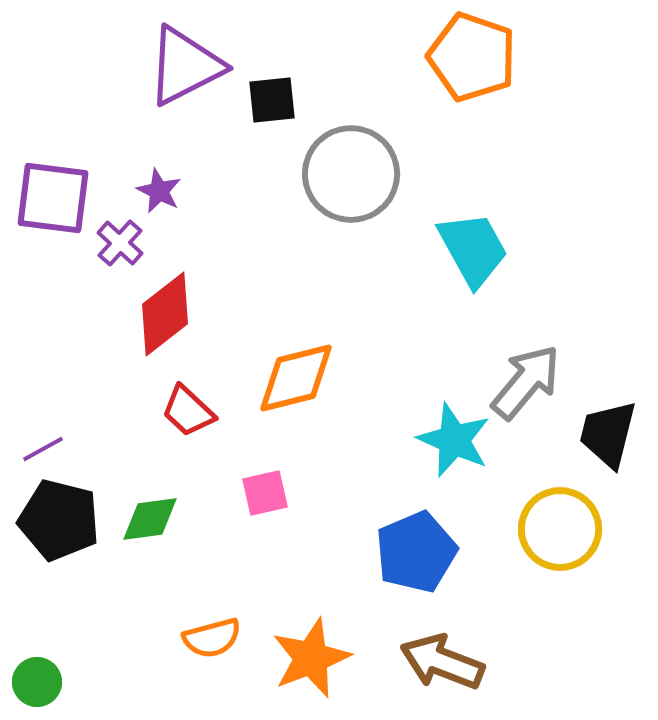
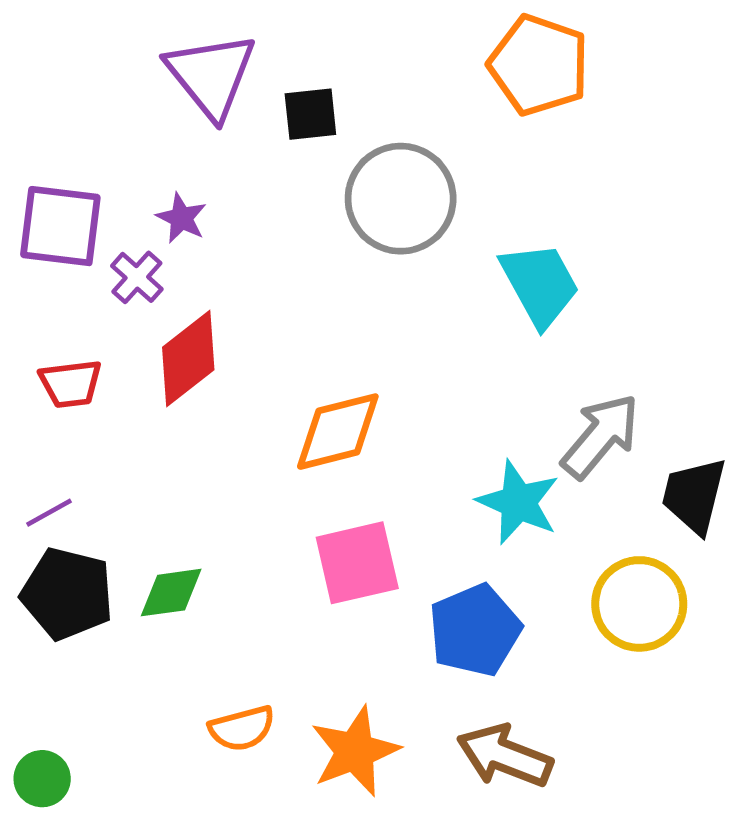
purple triangle: (185, 66) -> (211, 75), turned -42
red trapezoid: (188, 411) -> (71, 384), moved, turned -50
pink square: (265, 493) -> (357, 563), moved, size x1.6

